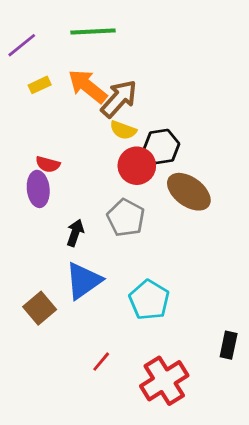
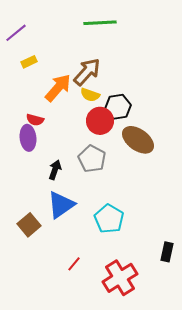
green line: (93, 31) -> (100, 23), moved
orange arrow: (88, 86) -> (58, 88), moved, turned 92

